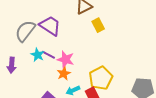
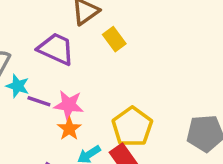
purple trapezoid: (50, 26) -> (56, 49), moved
cyan star: (37, 55) -> (18, 86), moved

